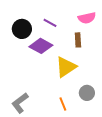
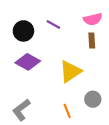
brown rectangle: (78, 40) -> (92, 41), moved
purple diamond: (41, 46) -> (28, 62), moved

